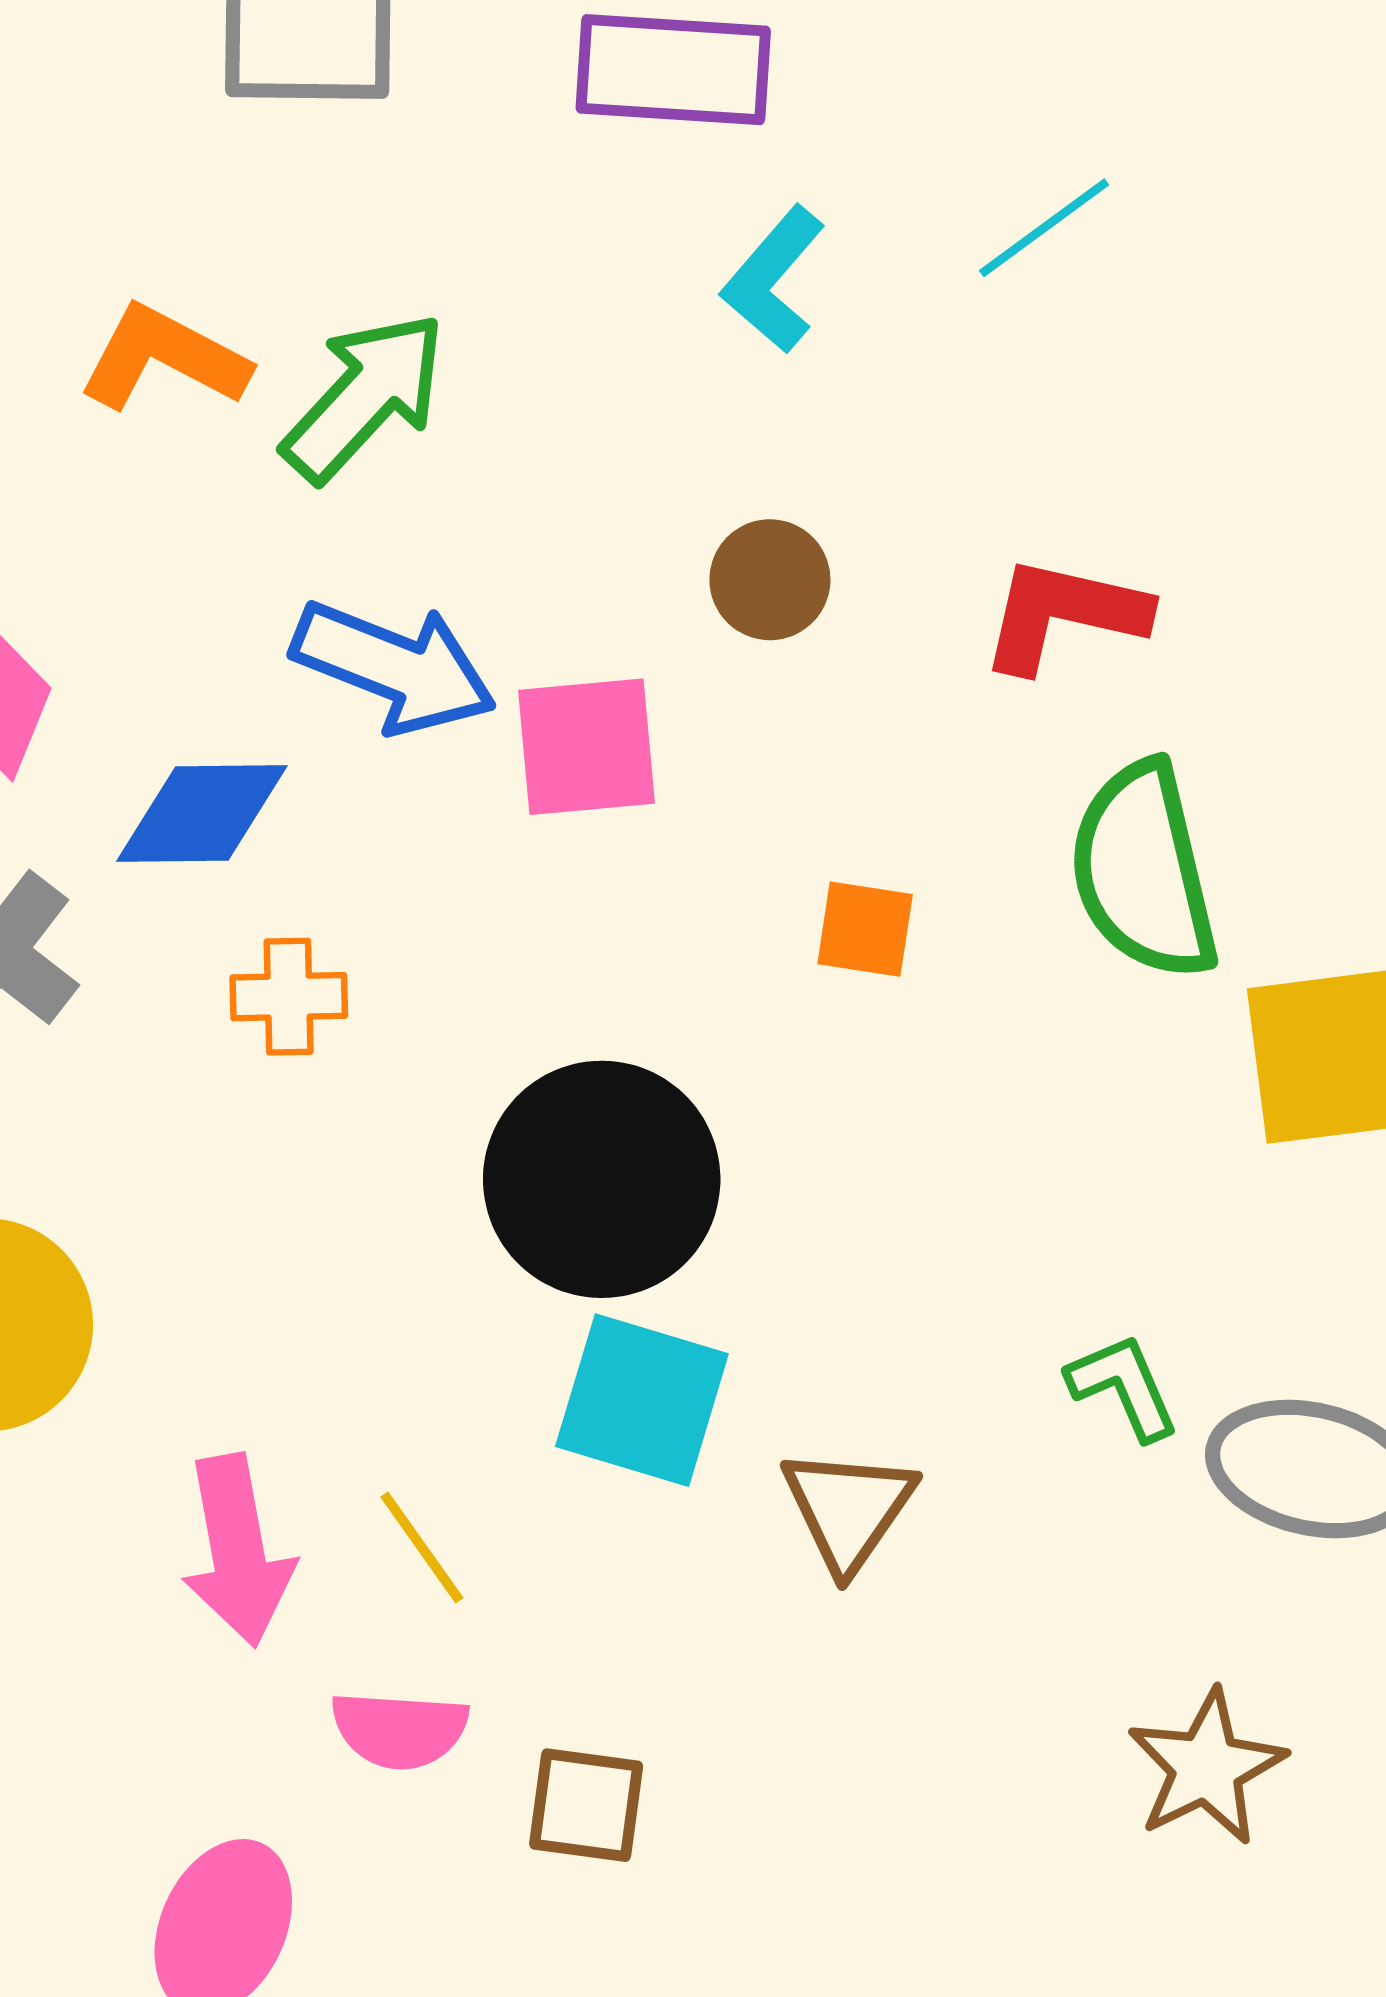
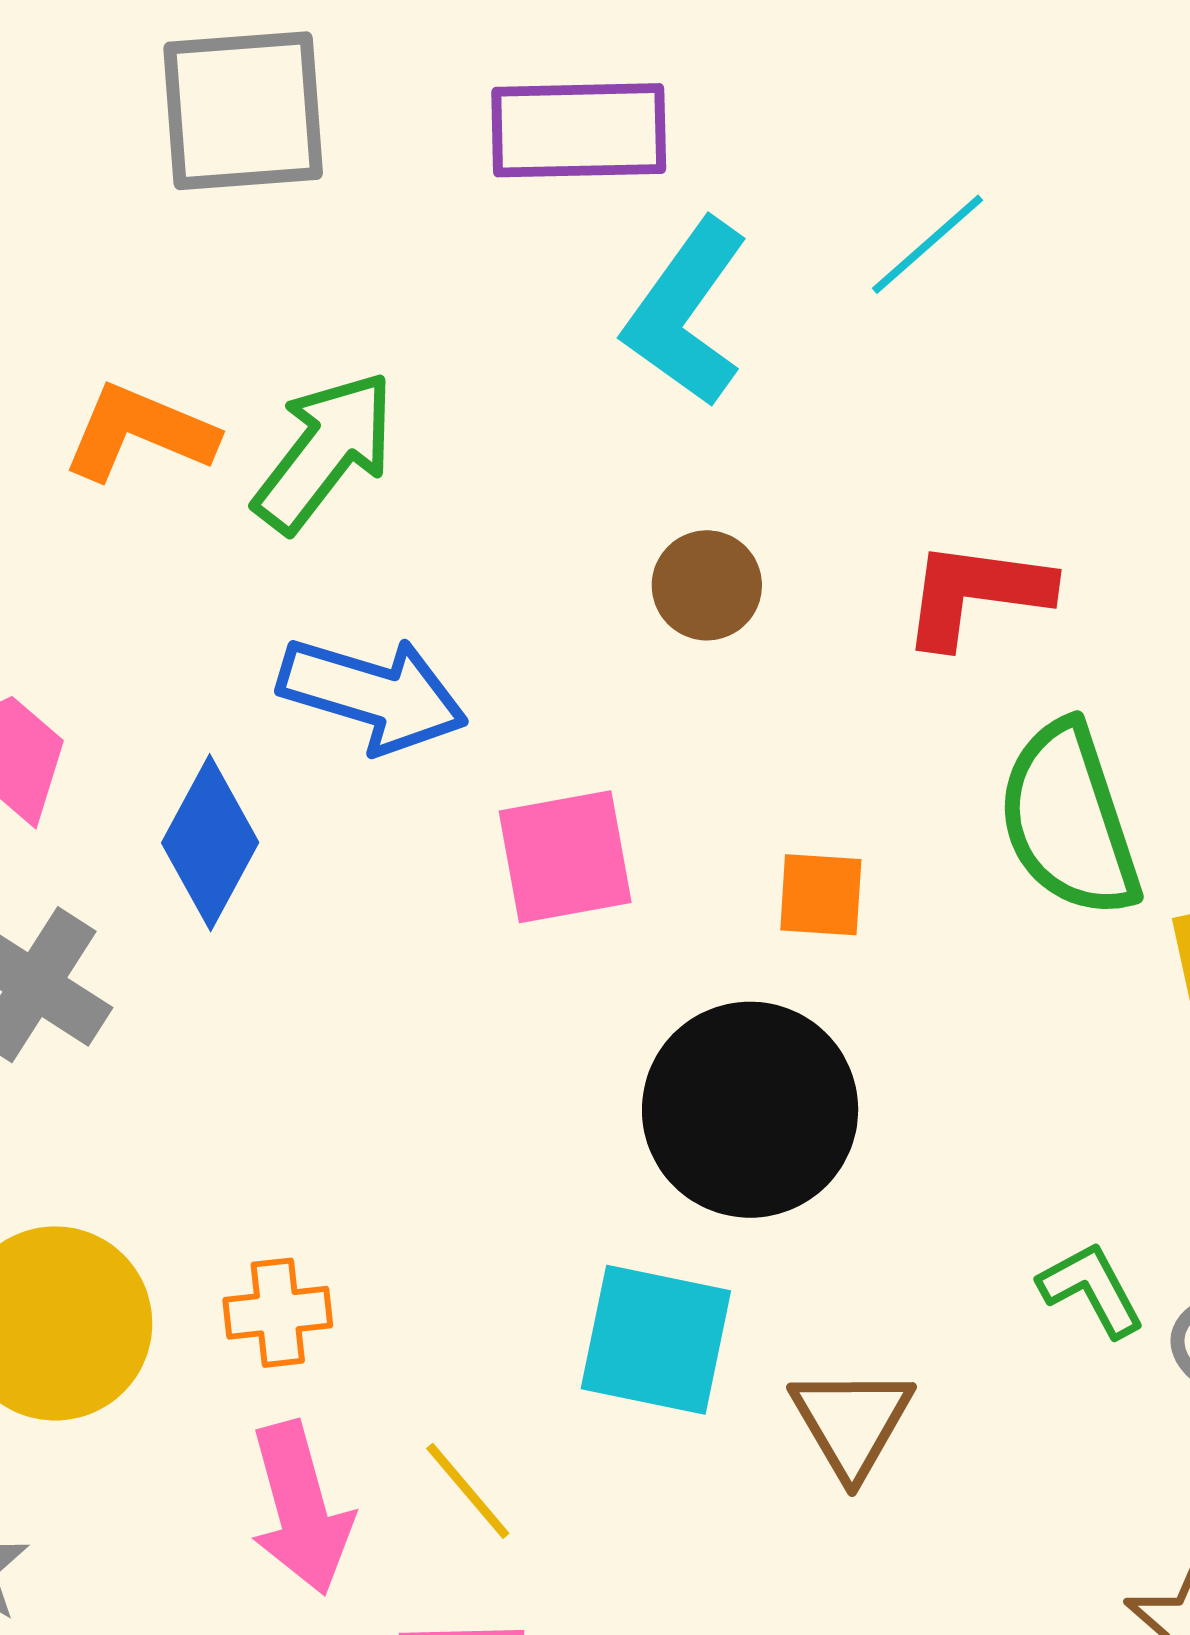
cyan L-shape: (773, 280) -> (686, 313), size x1.4
pink square: (587, 747) -> (565, 857), moved
blue diamond: (202, 814) -> (210, 843), turned -56
orange cross: (289, 997) -> (278, 1313), moved
black circle: (602, 1179) -> (750, 1110), moved

